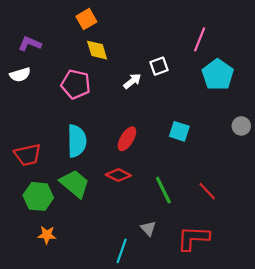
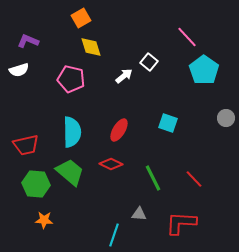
pink line: (200, 39) -> (187, 37), turned -65
white square: (159, 66) -> (149, 62), turned -30
gray triangle: (148, 229) -> (139, 214), turned -42

